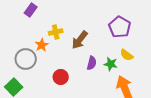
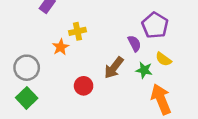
brown arrow: (80, 40) -> (114, 68), moved
gray circle: (26, 59) -> (27, 68), moved
purple semicircle: (92, 63) -> (134, 43), moved, turned -40

